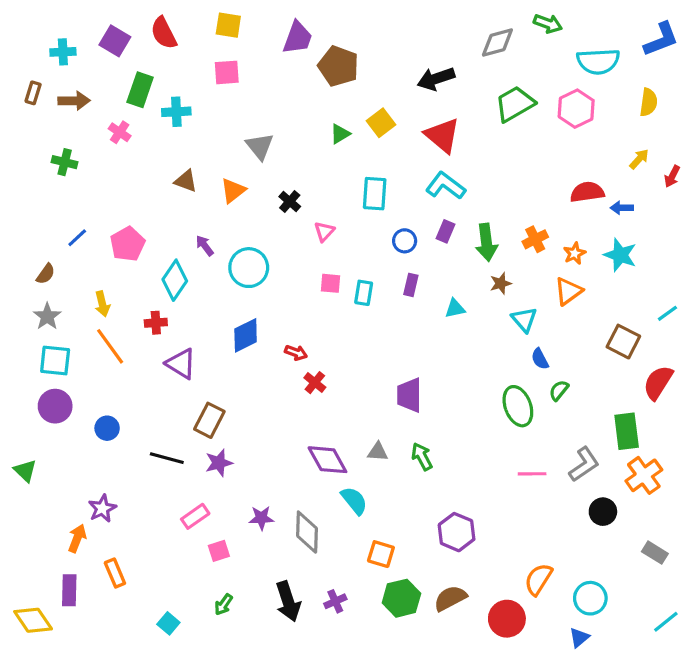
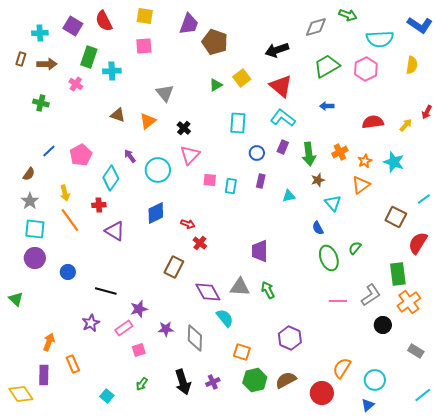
blue L-shape: (661, 39) -> (420, 25), turned 55
yellow arrow: (639, 159) -> (406, 125), moved
blue arrow: (622, 208) -> (327, 106), moved
pink triangle: (324, 231) -> (190, 155), moved, size x1.5
blue semicircle: (540, 359) -> (318, 228), moved
brown rectangle: (209, 420) -> (174, 267), moved
gray triangle: (378, 452) -> (240, 287), size x1.5
purple star: (219, 463) -> (139, 309), moved
purple star: (102, 508) -> (91, 323), moved

